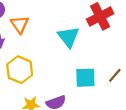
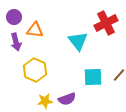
orange triangle: (20, 24) -> (35, 30), turned -48

